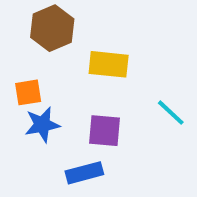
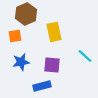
yellow rectangle: (109, 64) -> (54, 32), turned 72
orange square: (28, 92) -> (15, 36), moved

